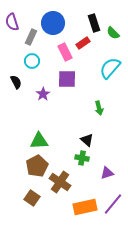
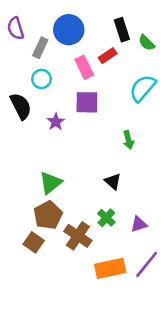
black semicircle: (16, 82) -> (21, 106), size x1.5
green triangle: (39, 141) -> (51, 183), turned -36
green cross: (82, 158) -> (106, 218), moved, turned 32
brown square: (32, 198) -> (34, 242), moved

